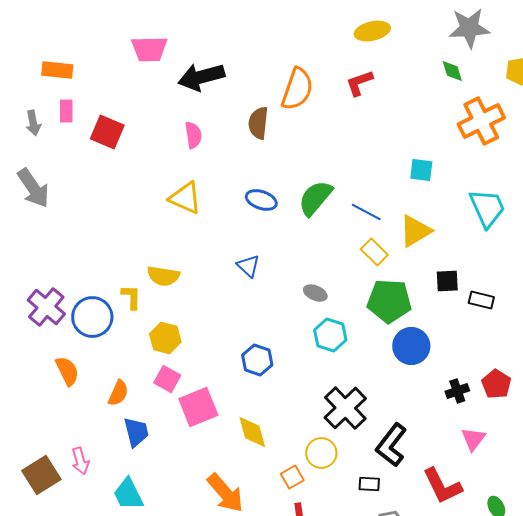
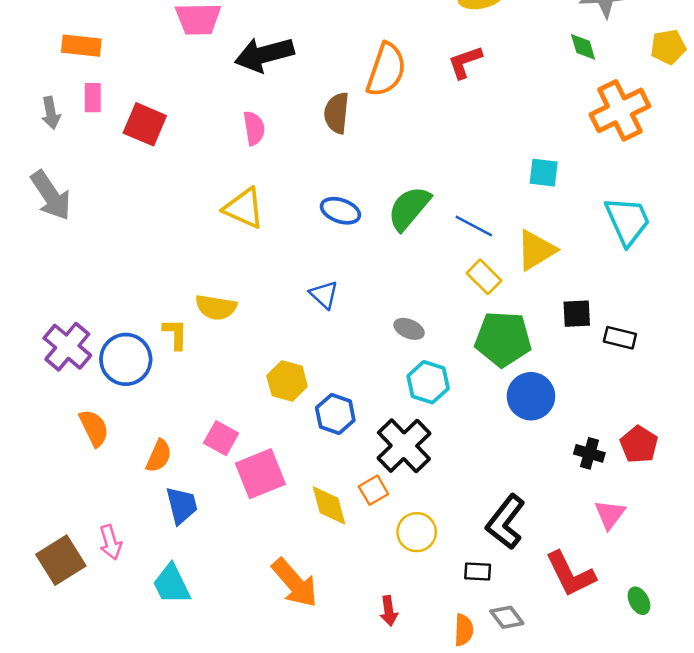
yellow hexagon: (165, 338) -> (287, 381), moved
black cross: (457, 391) -> (589, 453), turned 35
black cross: (345, 408) -> (404, 446), moved
orange square: (292, 477) -> (373, 490), moved

